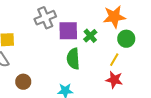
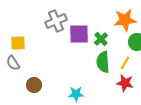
green semicircle: (73, 59) -> (103, 62), moved

